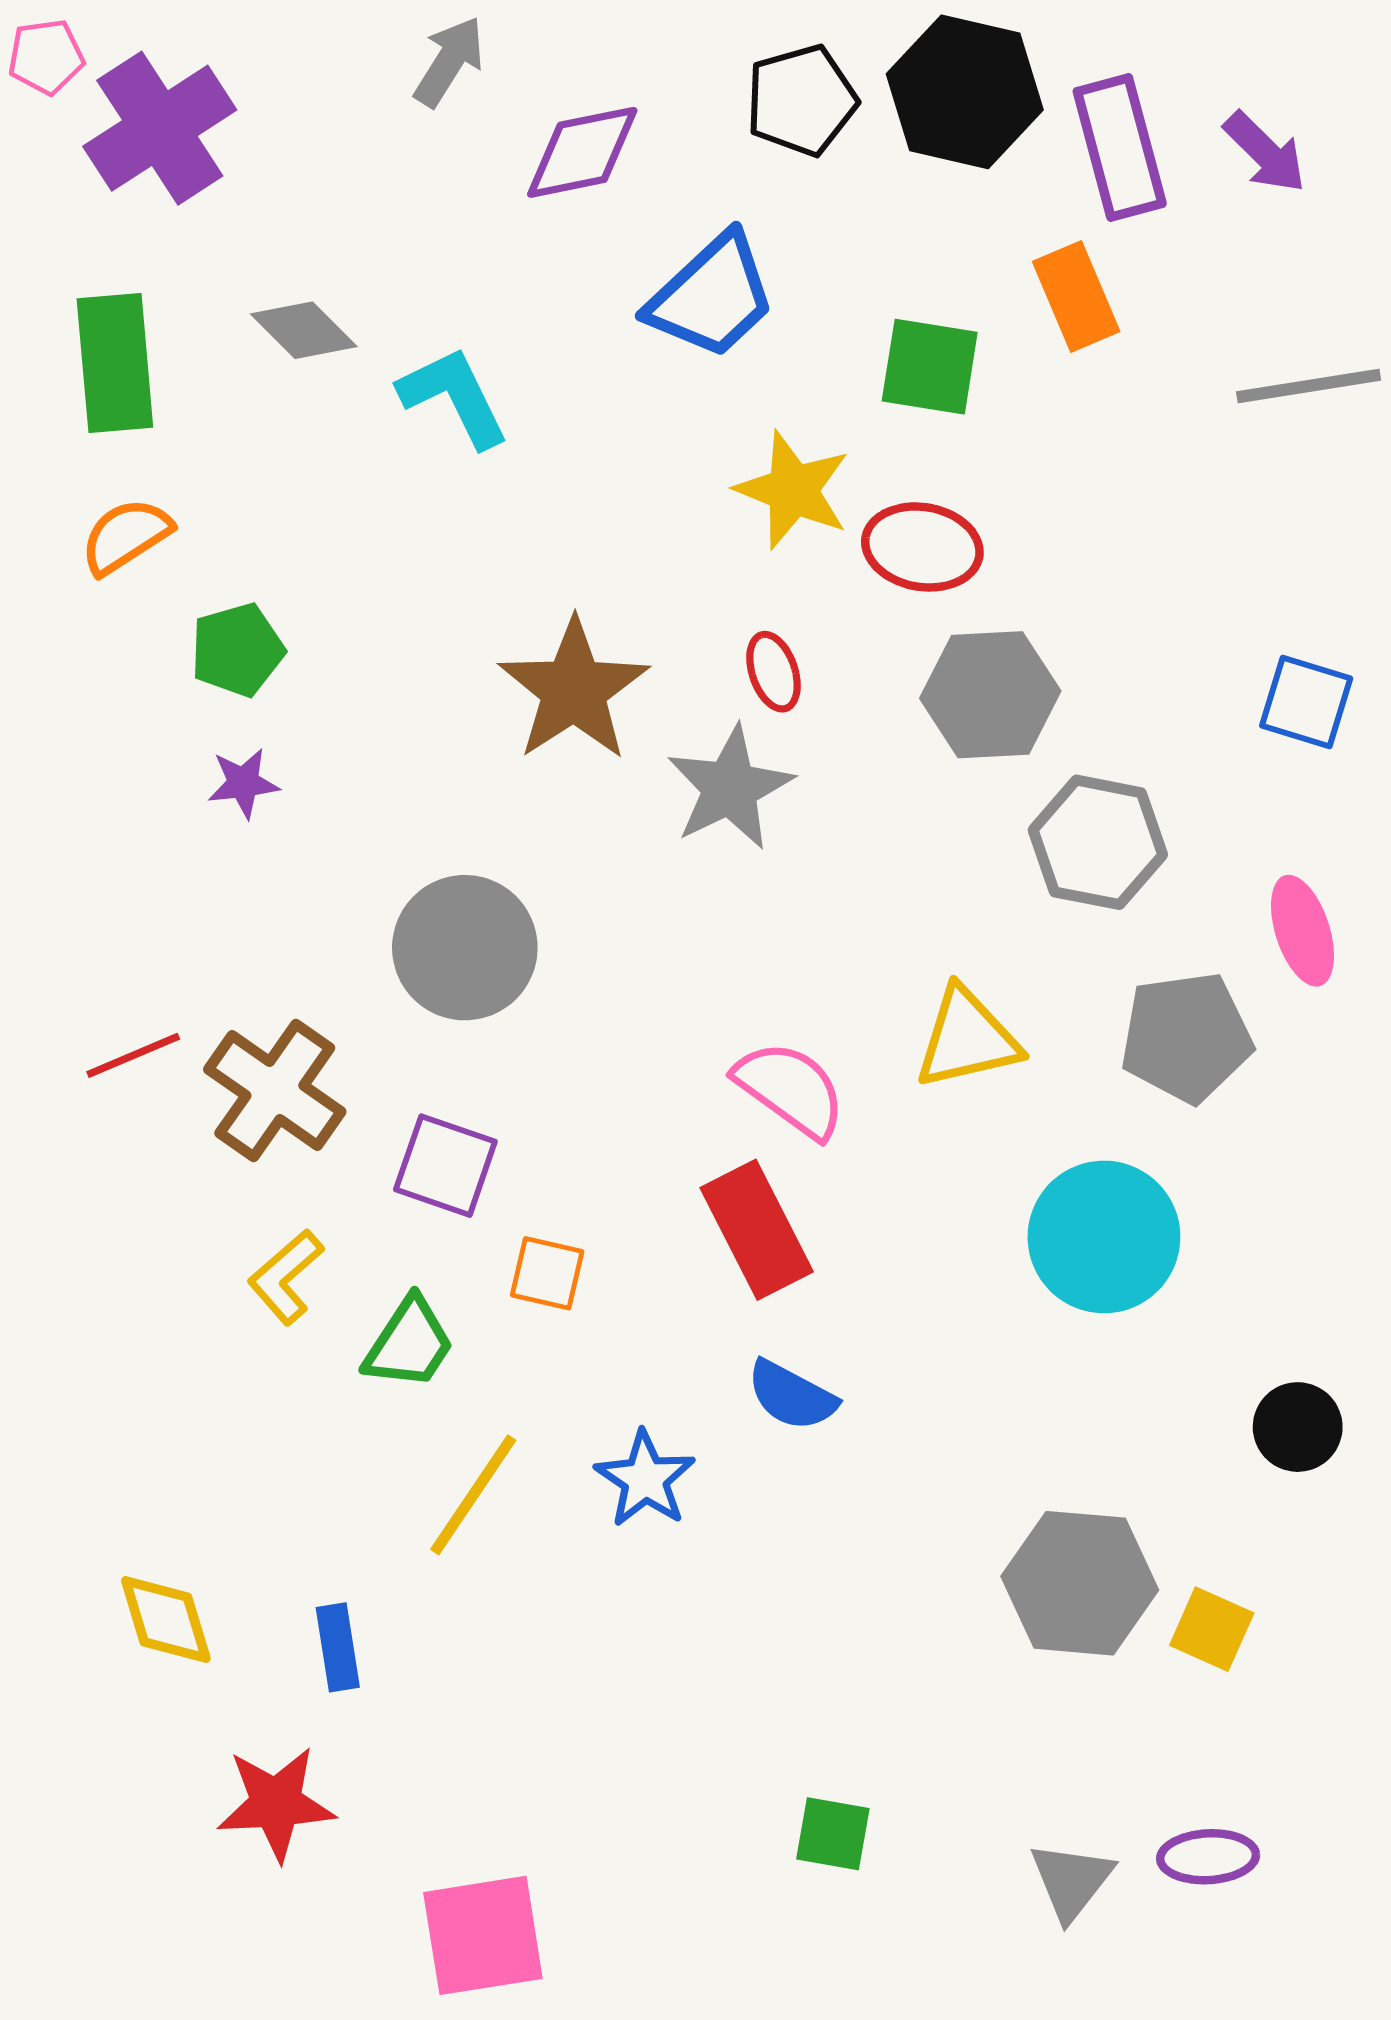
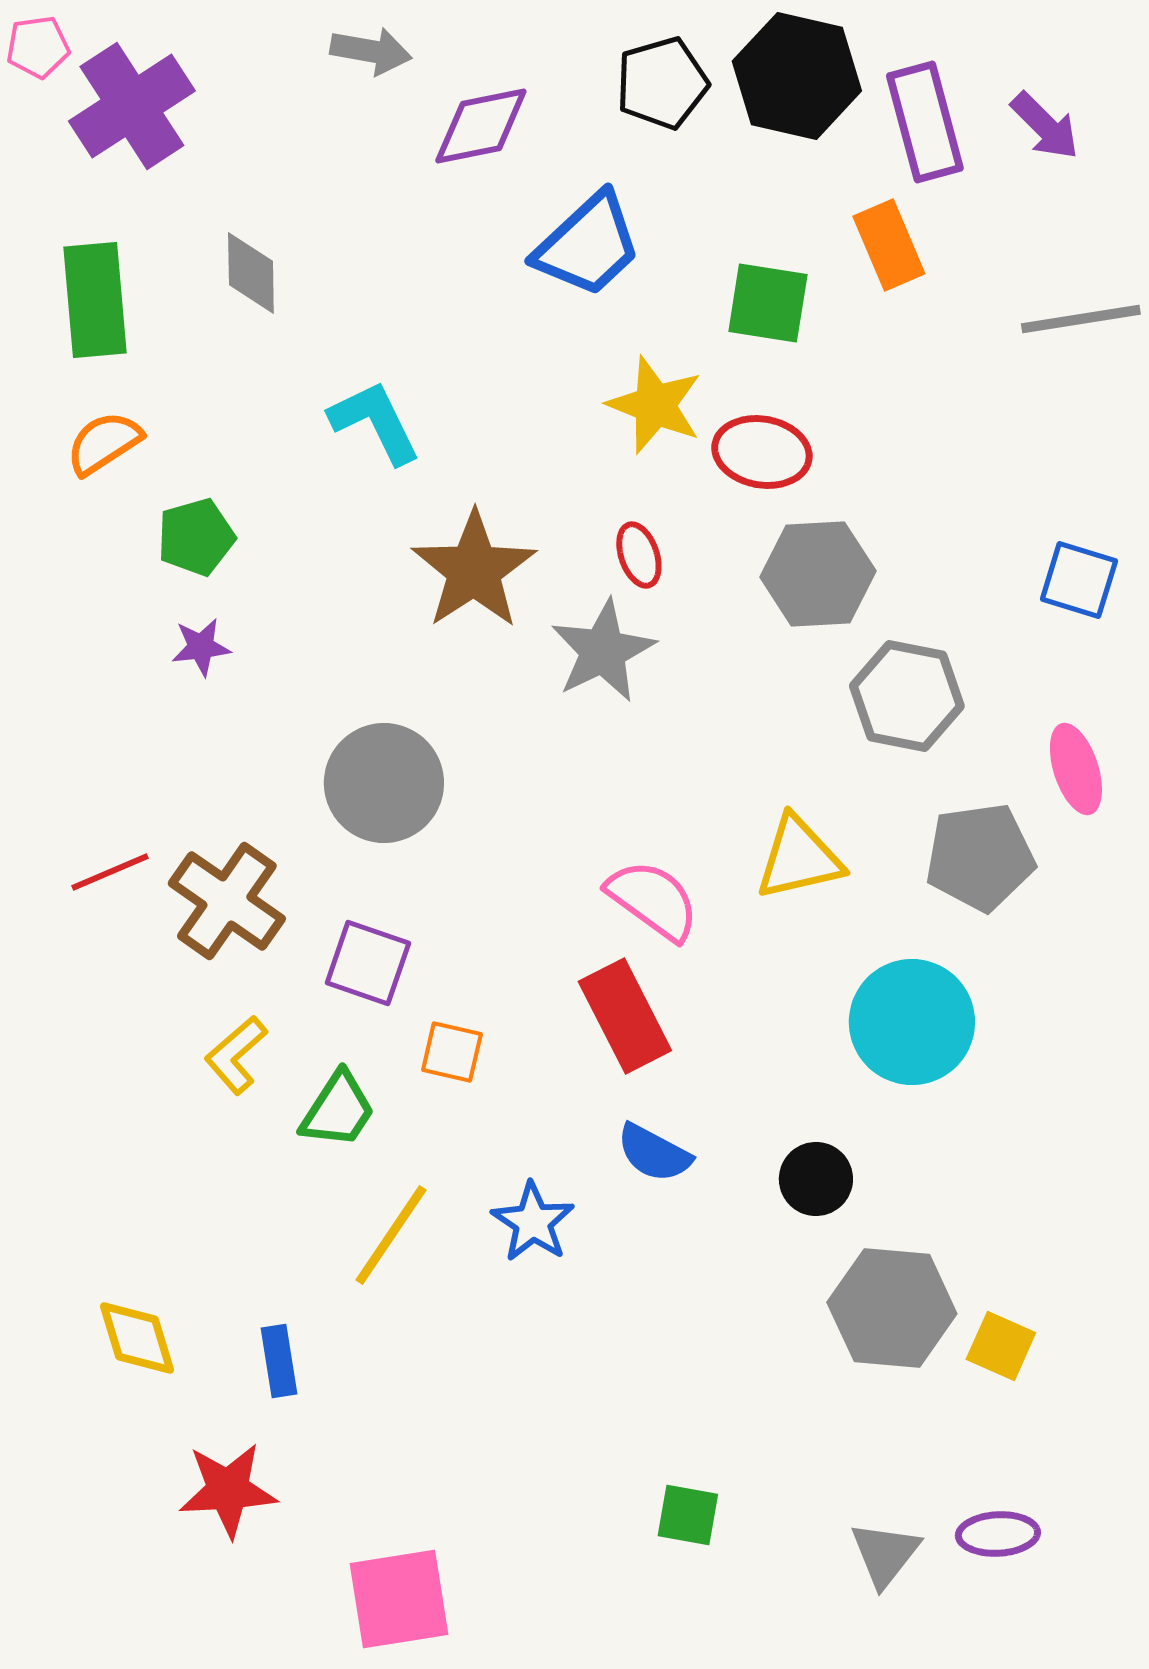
gray arrow: (449, 62) -> (371, 51), turned 68
gray diamond: (304, 330) -> (251, 273), turned 44
cyan L-shape: (454, 397) -> (375, 422), moved
black circle: (1298, 1427) -> (816, 1179), moved

